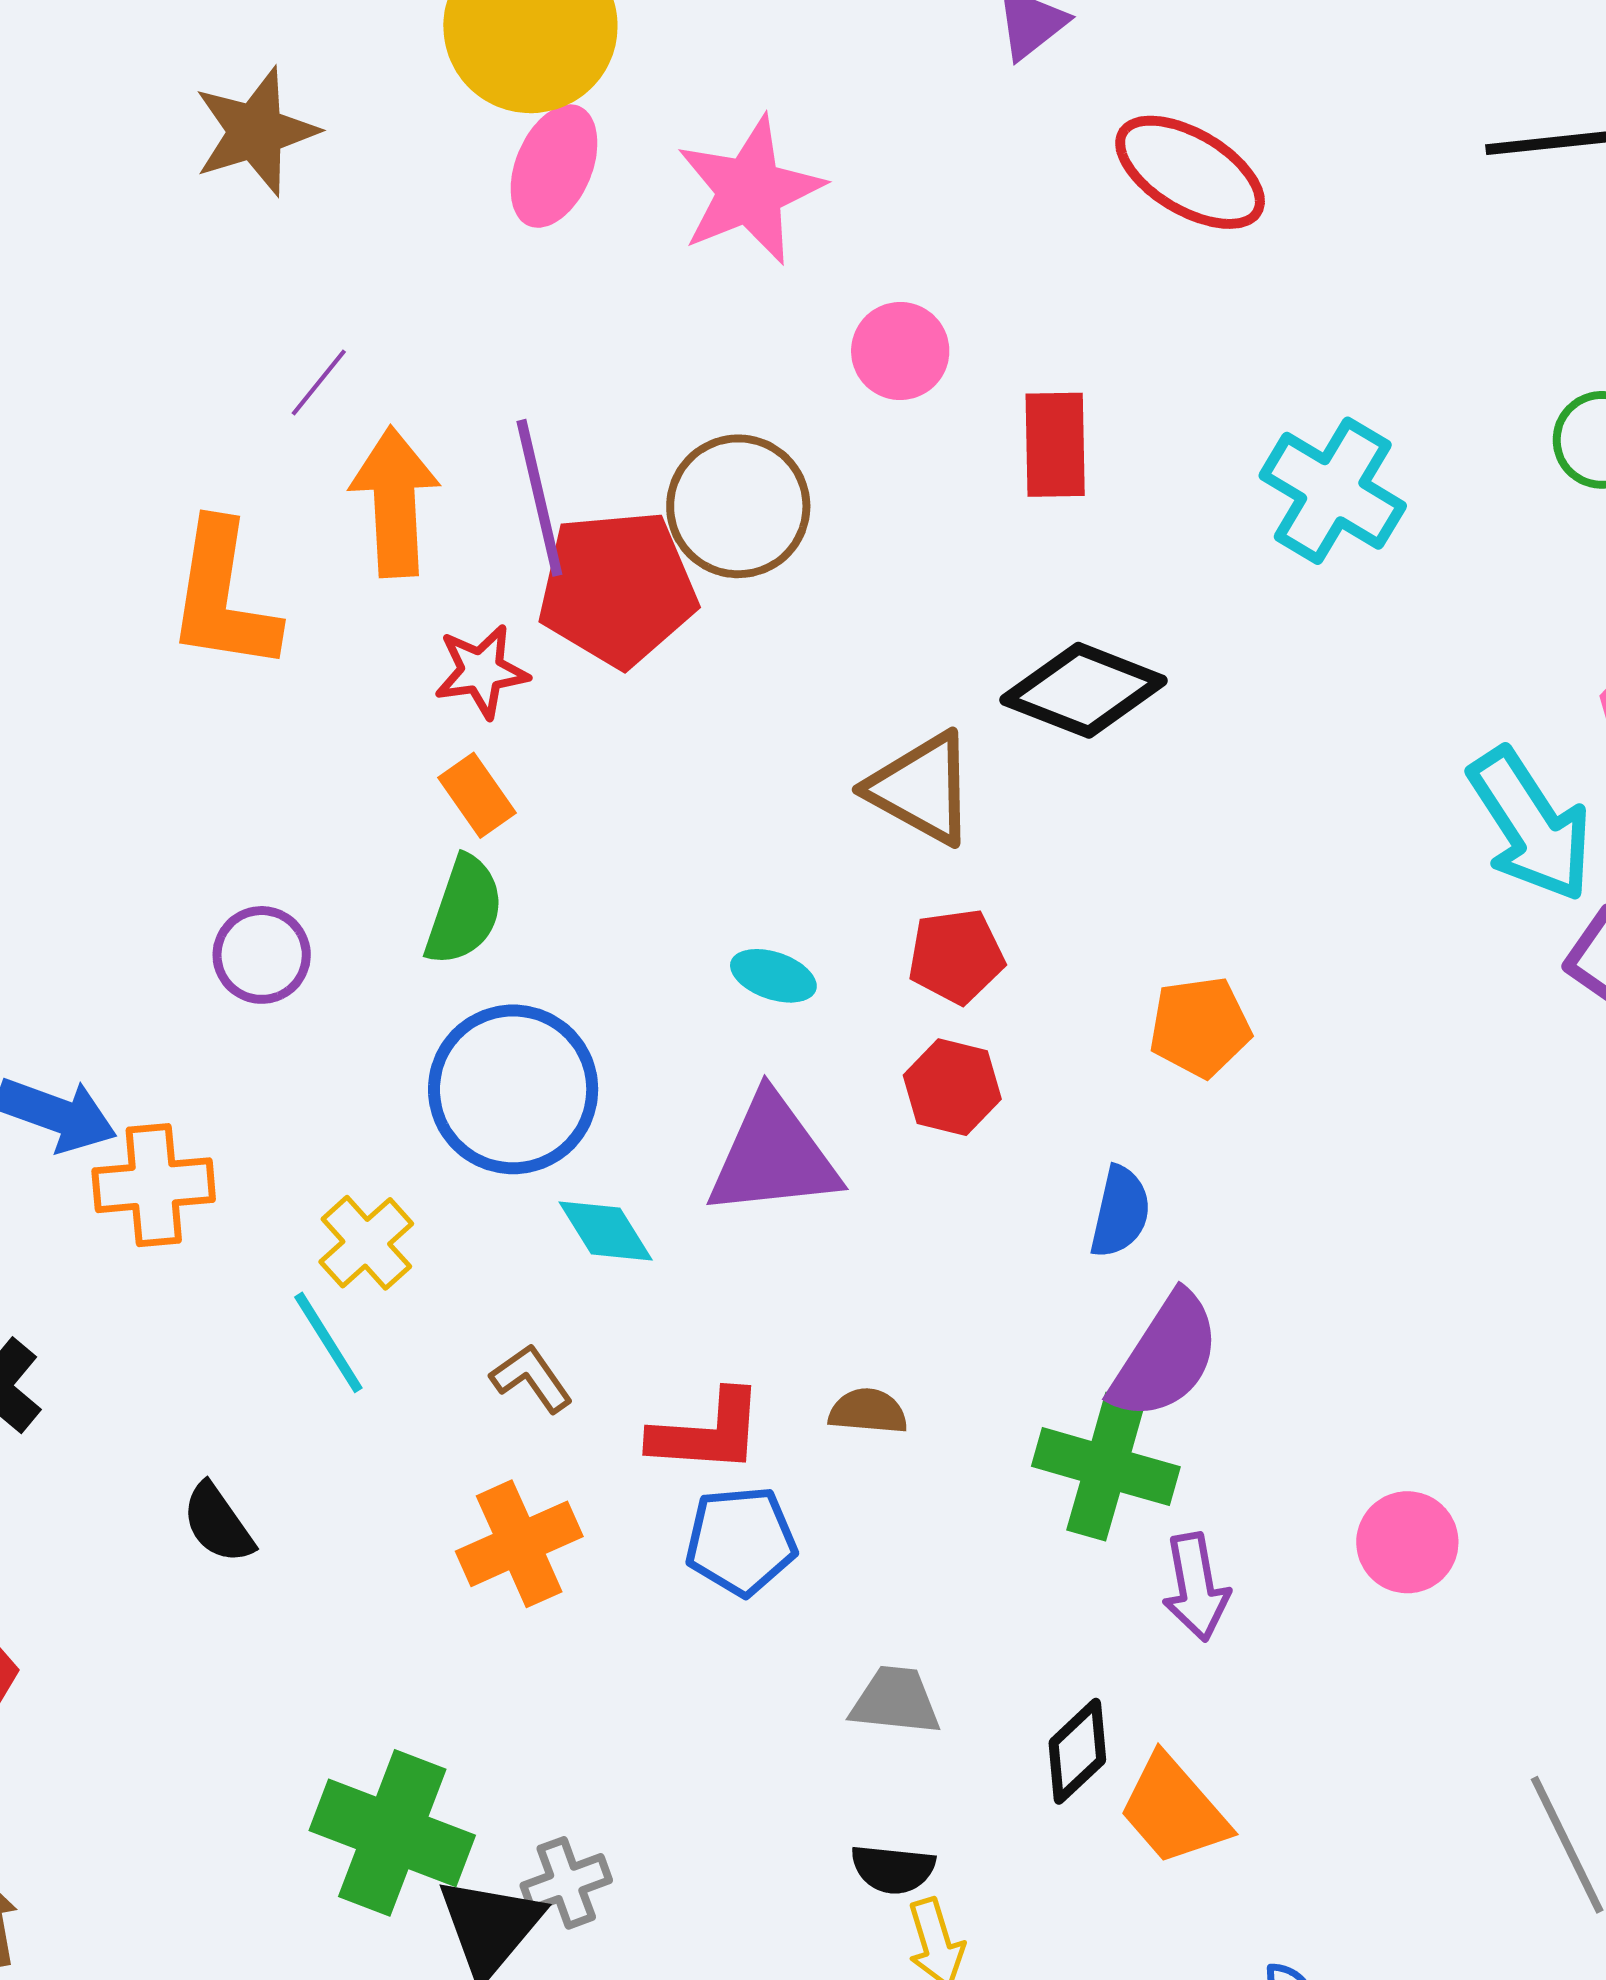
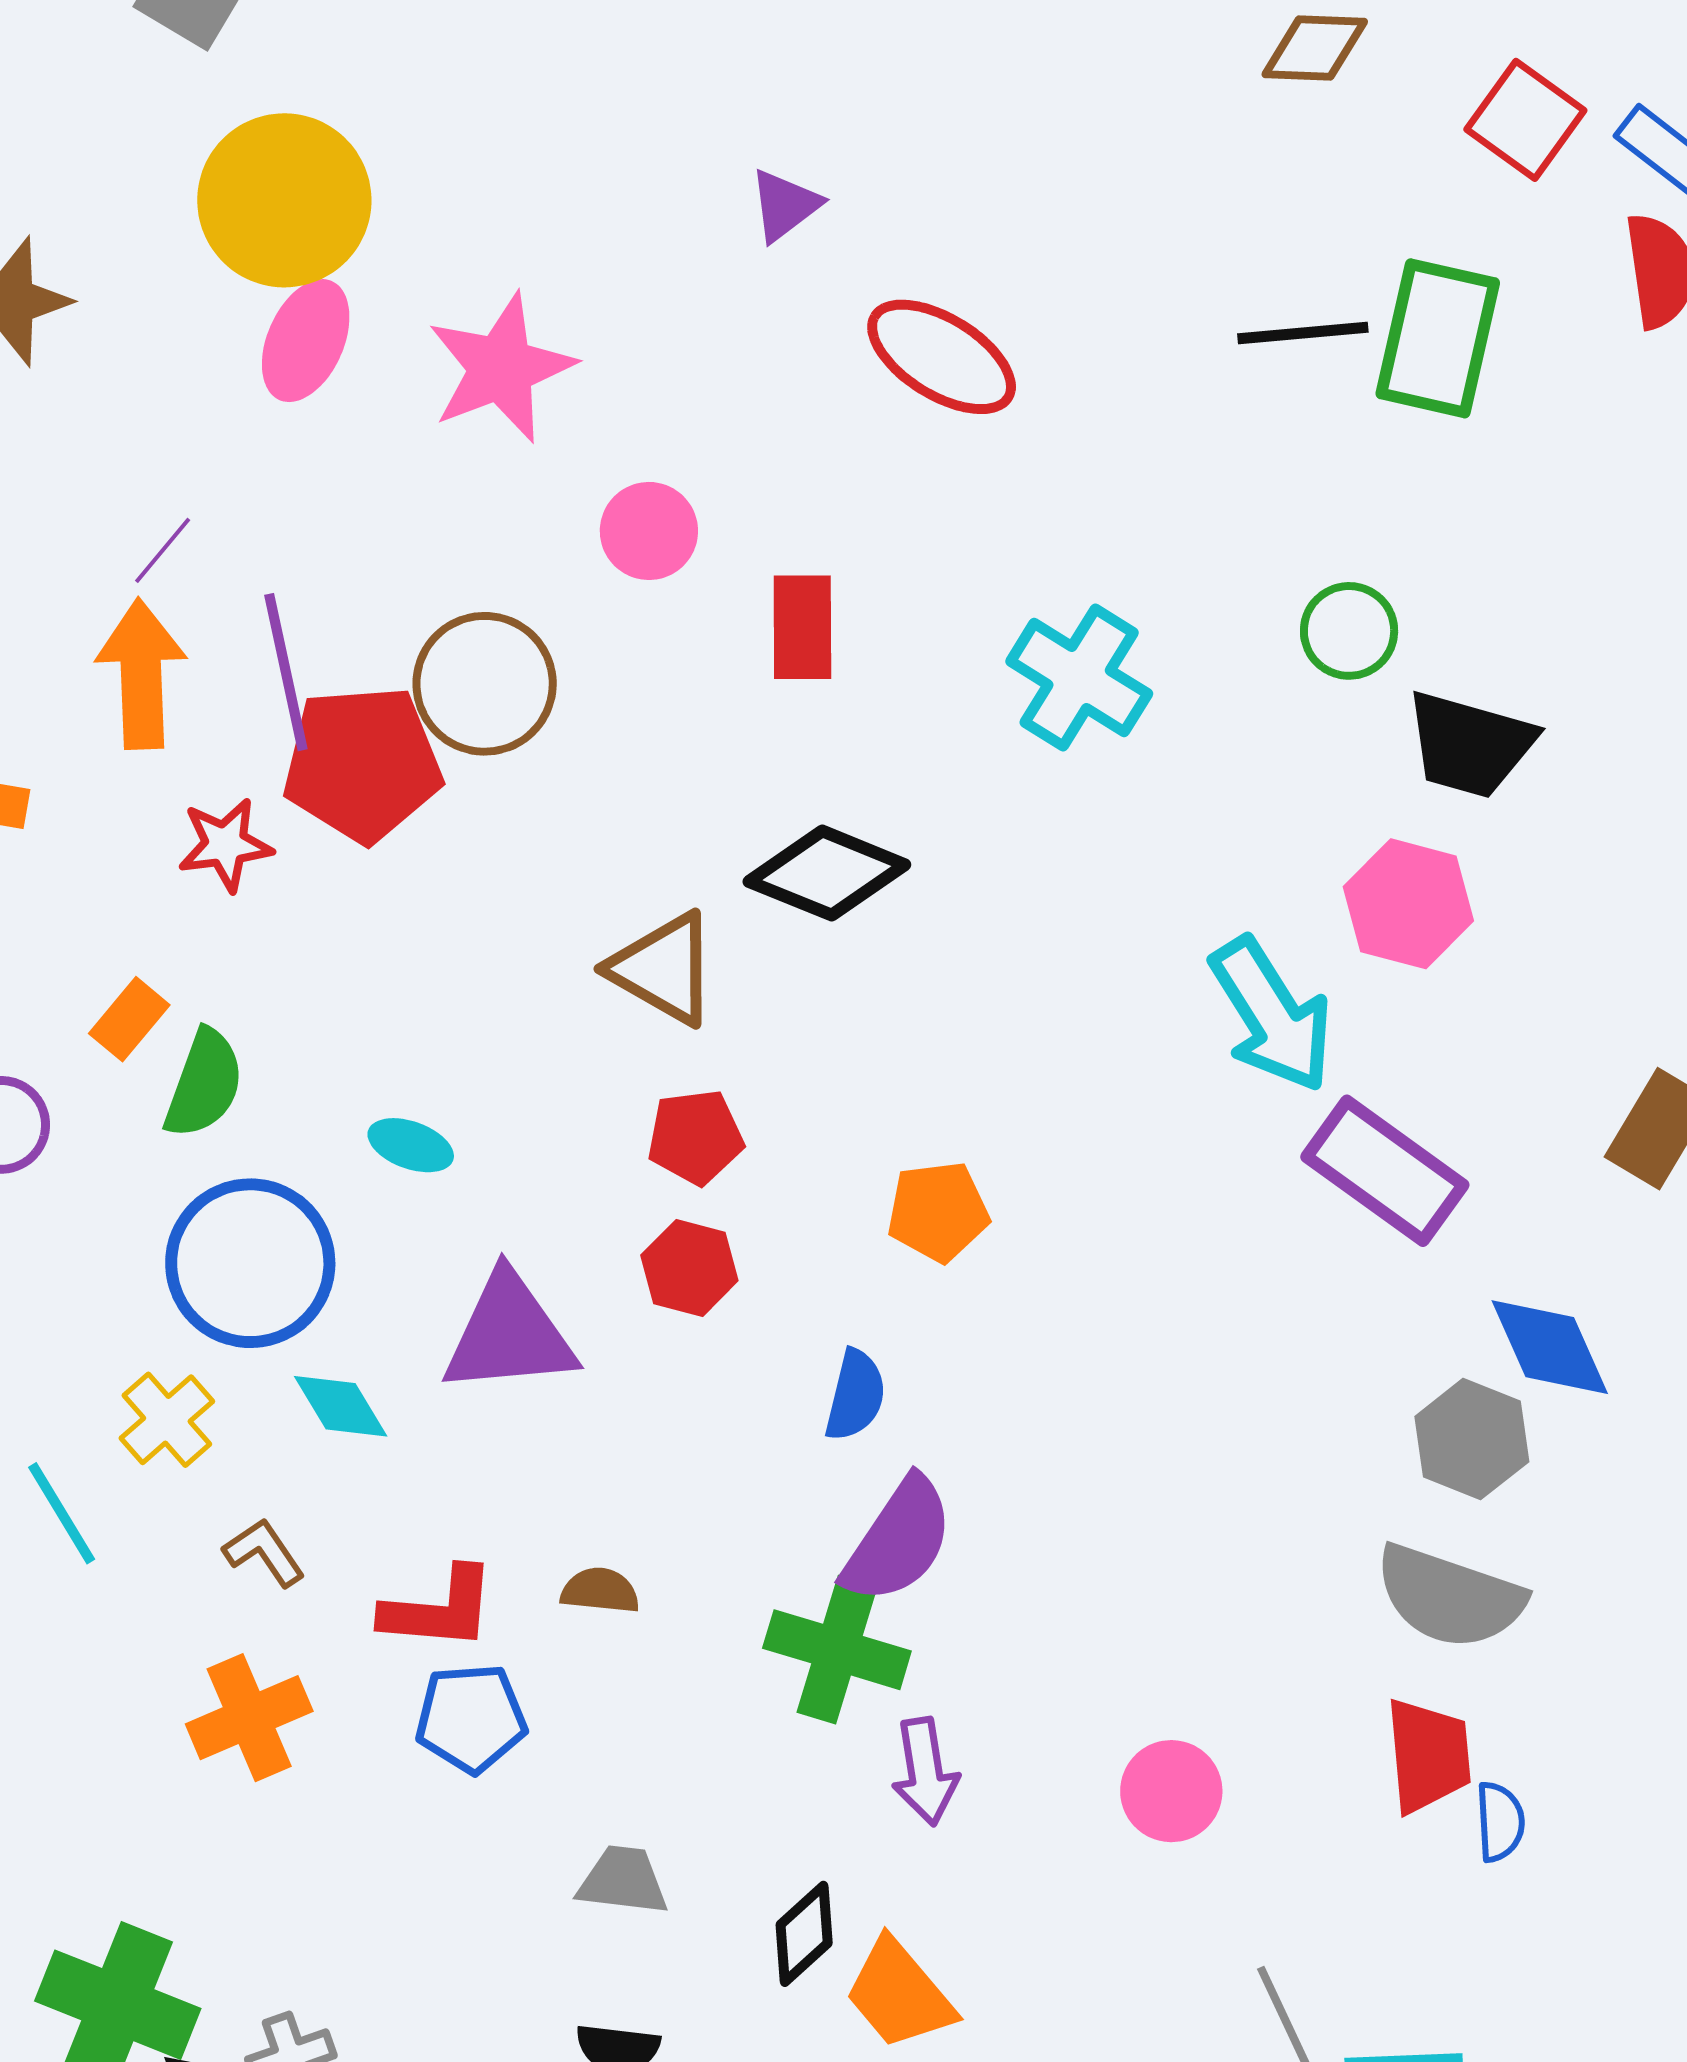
purple line: (319, 383) -> (163, 550), moved
orange rectangle: (477, 795) -> (129, 1019), moved, turned 74
cyan ellipse: (773, 976) -> (411, 1145), moved
yellow cross: (366, 1243) -> (167, 1420), moved
pink circle: (1407, 1542) -> (1171, 1791), moved

